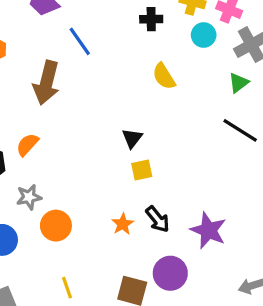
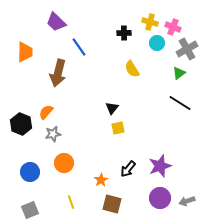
gray star: (29, 197) -> (53, 134), moved
black arrow: (158, 219) -> (128, 169), moved, turned 78
orange star: (123, 224) -> (101, 180), moved
purple star: (208, 230) -> (160, 166), turned 30
purple circle: (170, 273) -> (160, 198), moved

